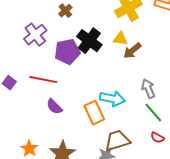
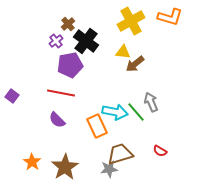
purple cross: (35, 35) -> (56, 41), moved, size x0.6
black cross: (89, 41) -> (86, 41), moved
red line: (43, 80) -> (61, 93), moved
green line: (153, 113) -> (136, 112), moved

